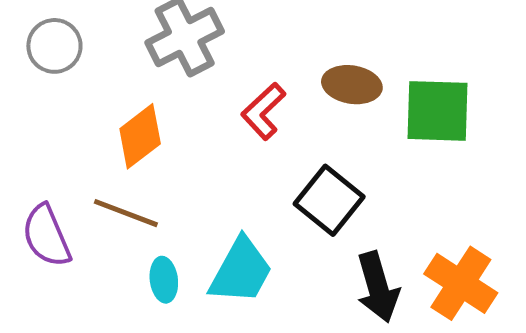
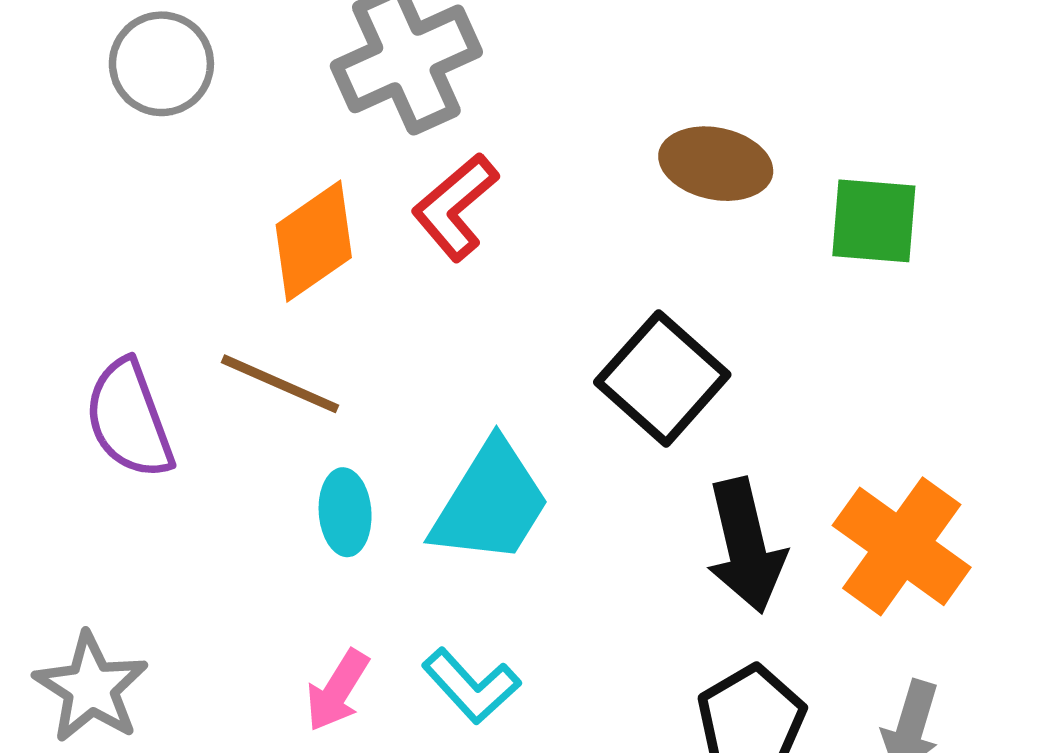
red L-shape: (263, 111) -> (455, 207), moved
green square: (438, 111) -> (874, 221), size x0.7

